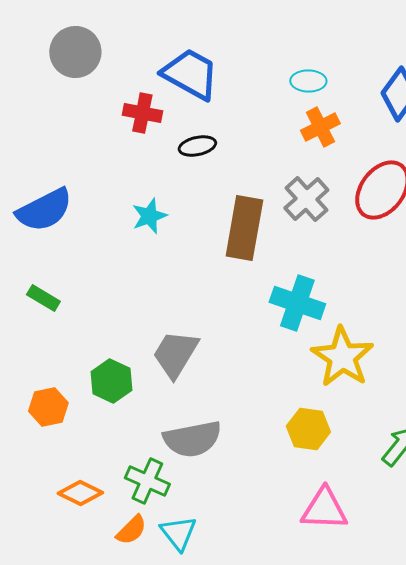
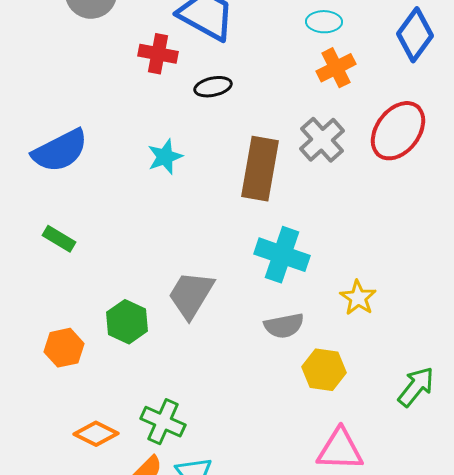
cyan cross: (297, 303) -> (282, 255), moved
yellow star: (342, 357) -> (358, 298), size x0.6
gray semicircle: (192, 439) -> (284, 326), moved, size x0.7

